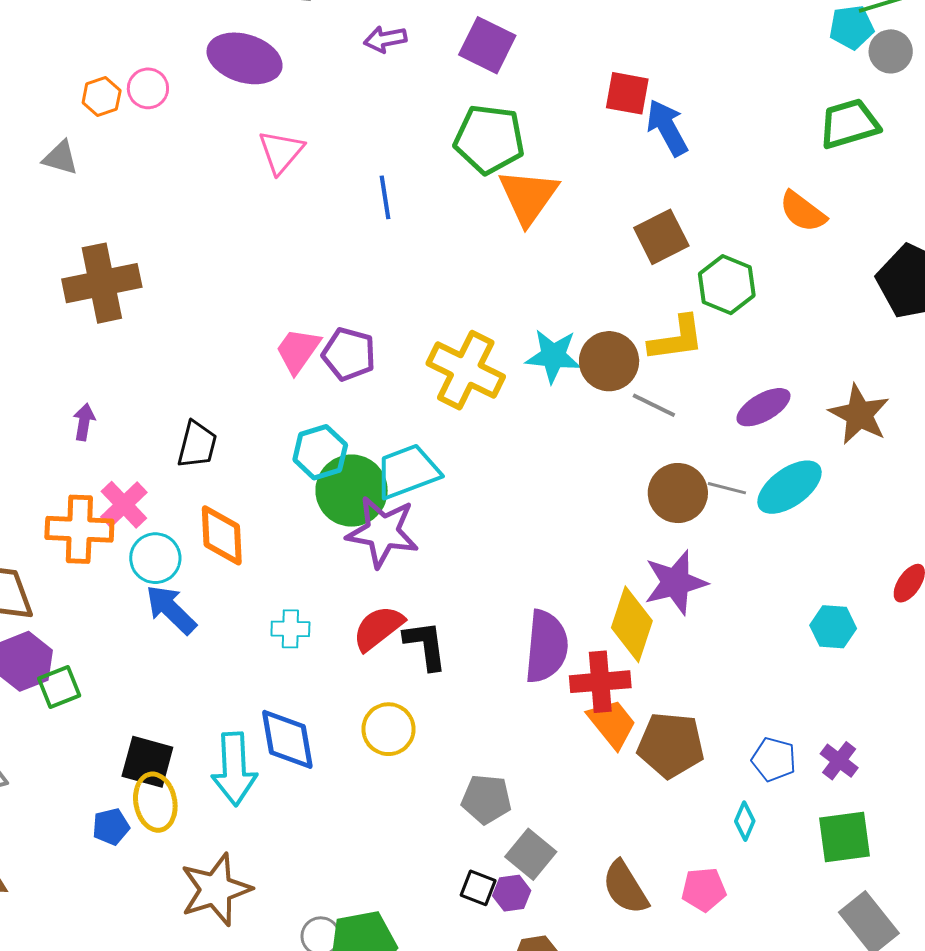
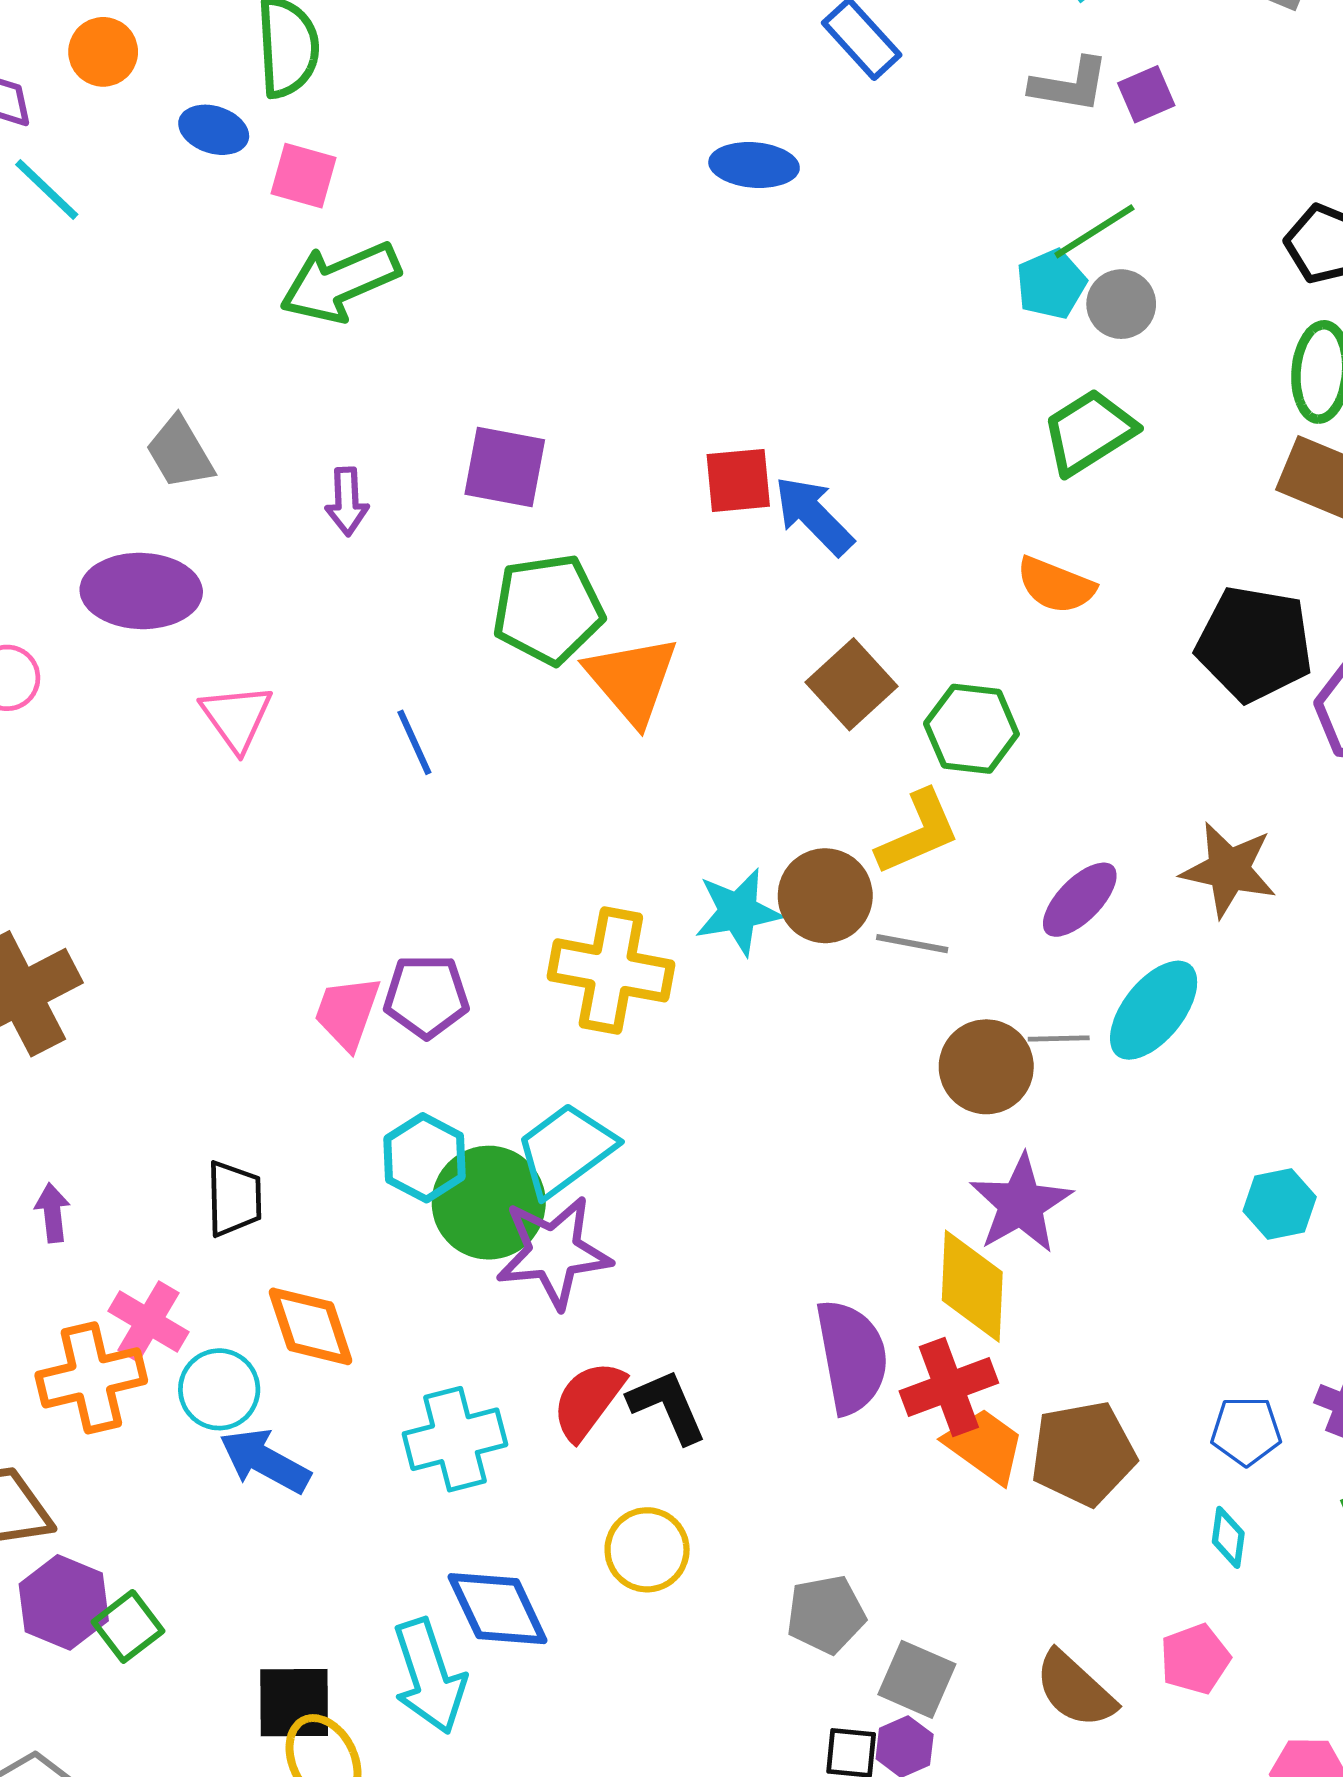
purple arrow: (385, 39) -> (347, 501), turned -66
cyan cross: (290, 629) -> (455, 1439), size x1.6

